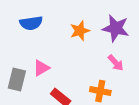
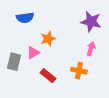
orange star: (80, 31) -> (48, 39), moved
pink arrow: (116, 63) -> (91, 49), turned -120

